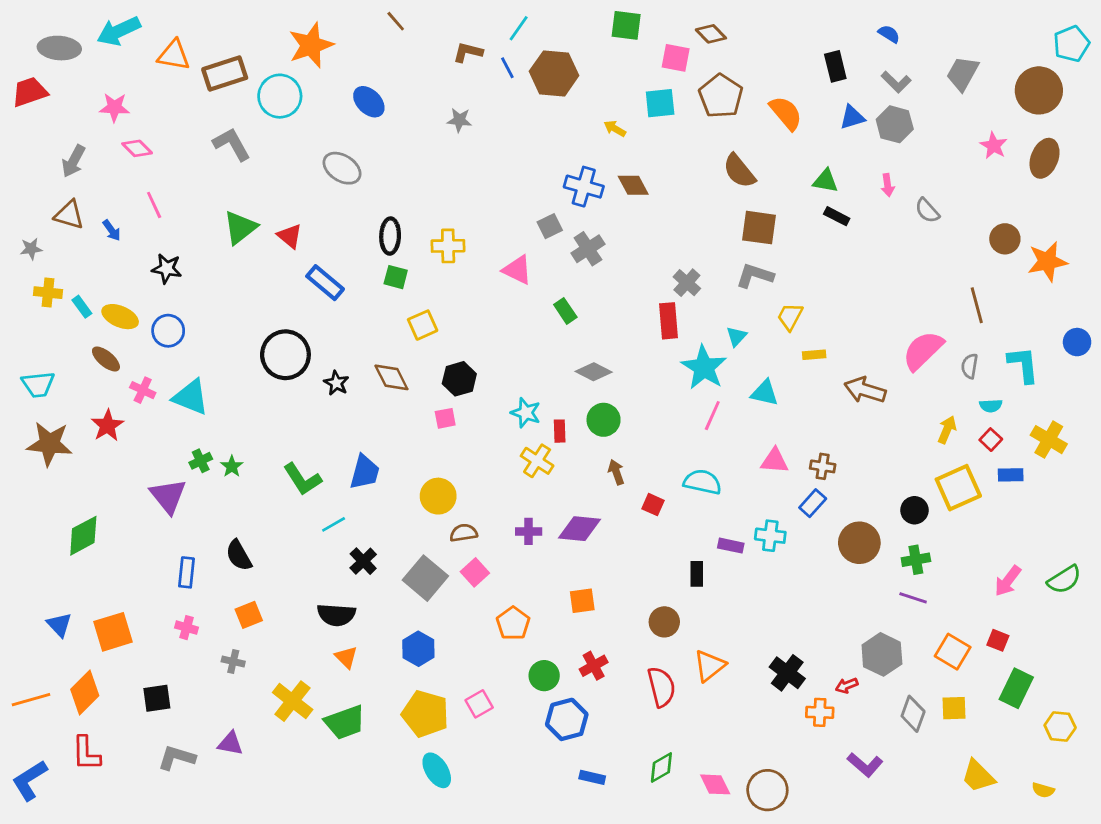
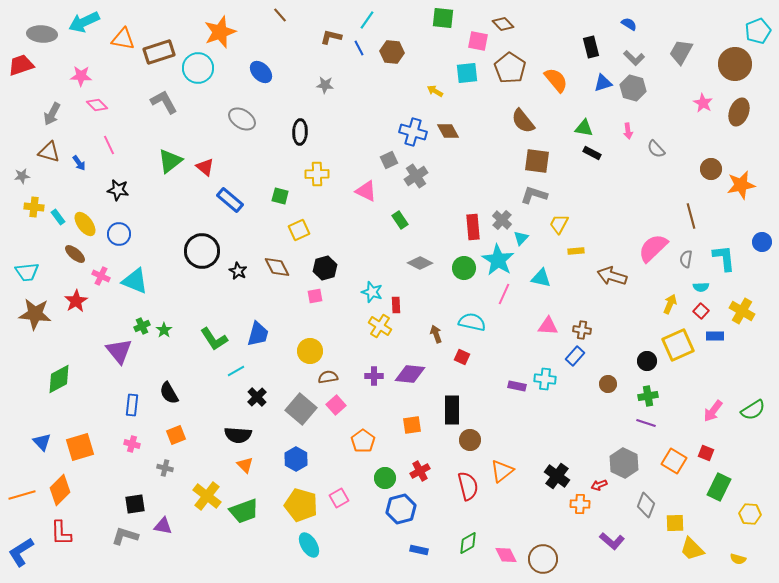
brown hexagon: (554, 73) -> (392, 52), size x0.7
black ellipse: (390, 236) -> (300, 132), moved
gray cross: (687, 283) -> (502, 220), moved
yellow ellipse: (120, 317) -> (85, 224), turned 30
green circle: (604, 420) -> (464, 268), moved
cyan semicircle: (702, 482) -> (472, 322), moved
brown circle: (859, 543) -> (608, 384), size x0.6
black rectangle: (697, 574) -> (452, 410), moved, size x1.6
black square: (157, 698) -> (135, 504), moved
yellow square: (954, 708) -> (675, 523), moved

